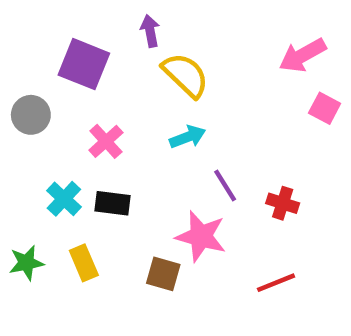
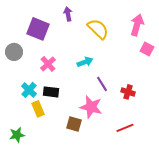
pink arrow: (303, 55) -> (137, 25), turned 135
yellow semicircle: (185, 75) -> (98, 29), moved
green star: (26, 263) -> (17, 135), moved
yellow rectangle: (84, 263) -> (38, 109), moved

